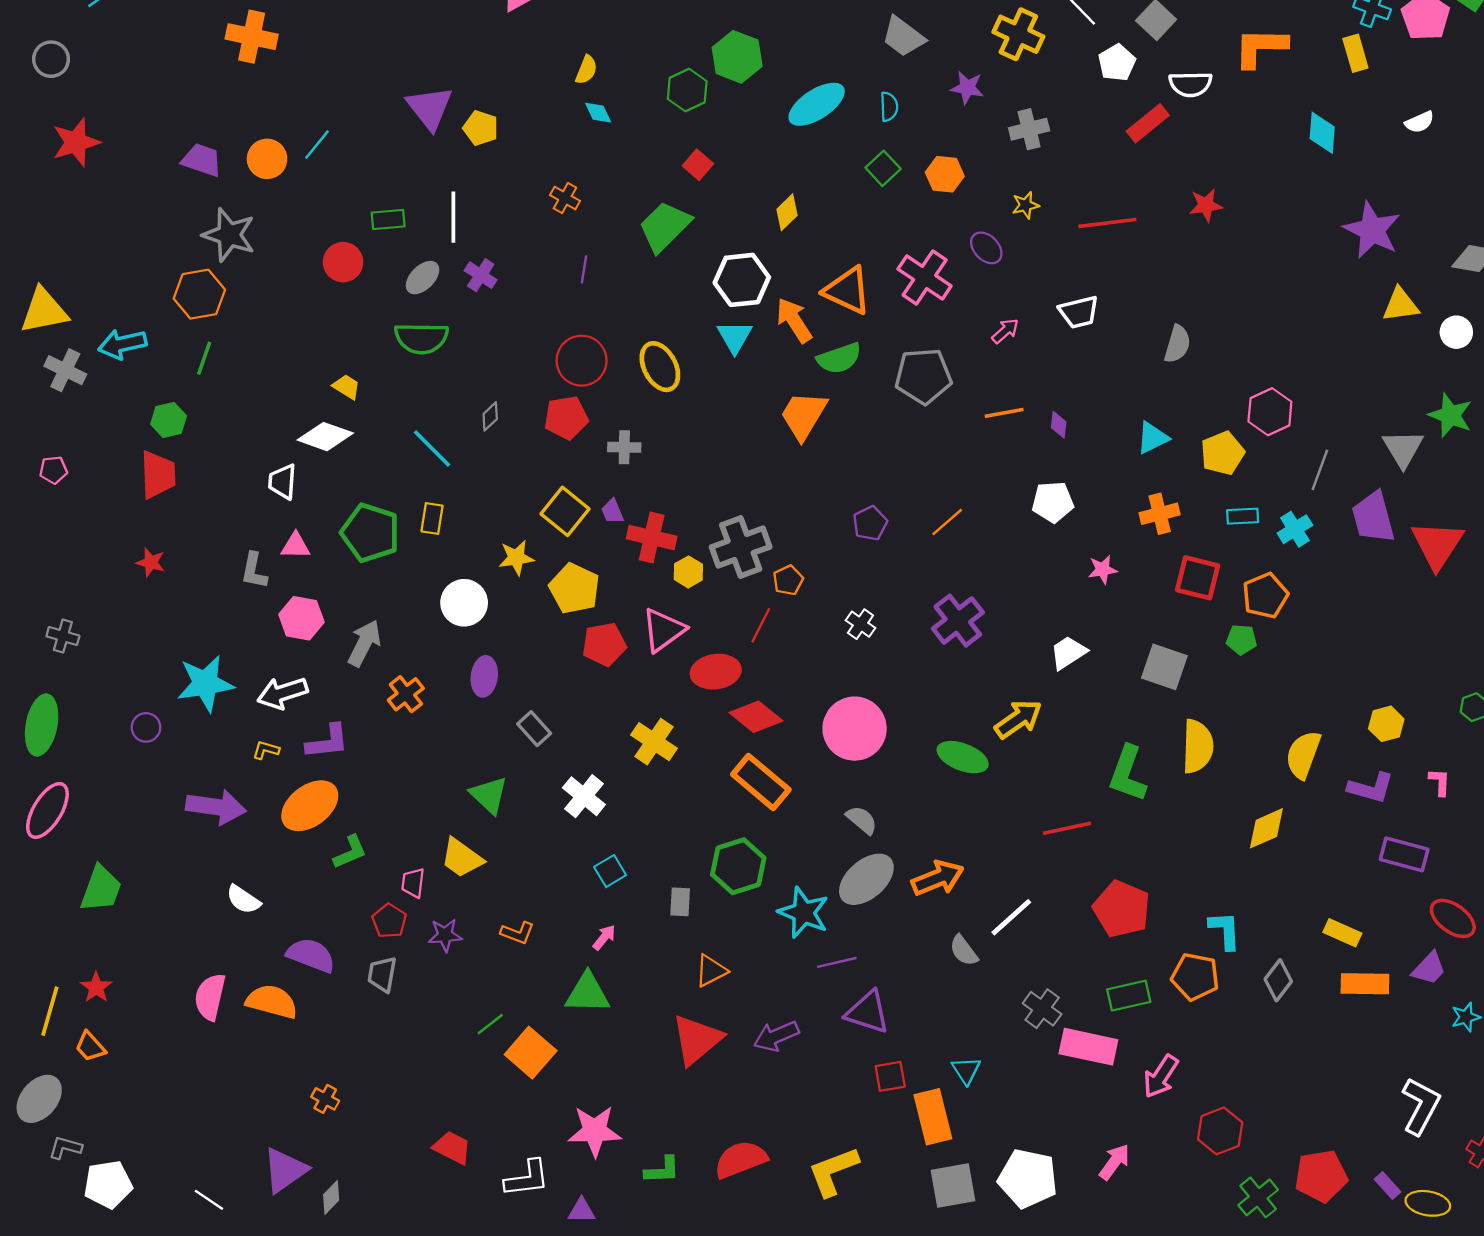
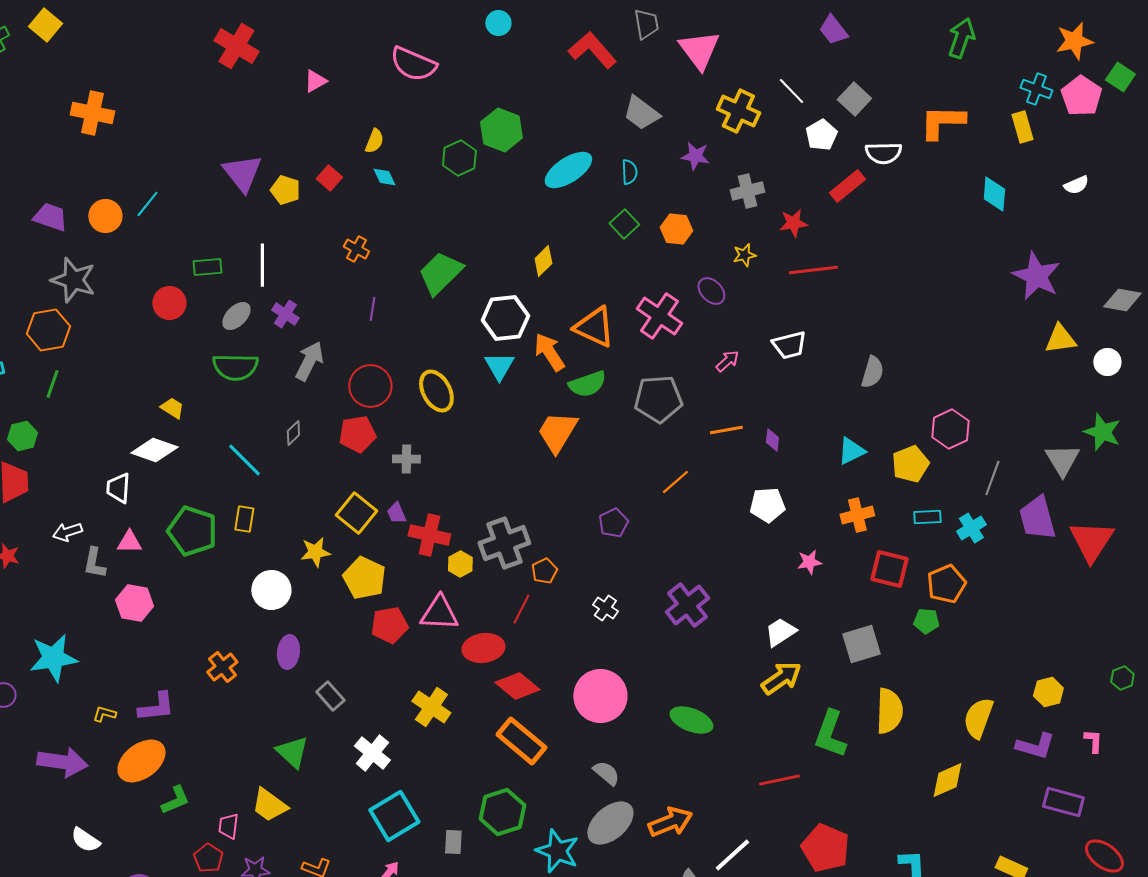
red square: (698, 165) -> (329, 178), moved
red star: (1206, 205) -> (793, 223), moved
orange line: (947, 522) -> (675, 482), moved
pink triangle: (663, 630) -> (439, 613), turned 39
gray arrow: (364, 643) -> (309, 361), moved
gray square: (1164, 667) -> (861, 644), turned -36
white arrow: (282, 693) -> (67, 532), moved, size x0.7
yellow arrow: (1018, 719) -> (781, 678), moved
cyan square: (610, 871) -> (394, 816), size x1.8

